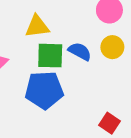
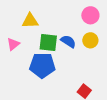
yellow triangle: (37, 26) -> (30, 21), moved

